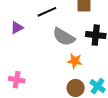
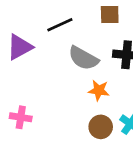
purple triangle: (17, 28) -> (20, 47), size x1.5

